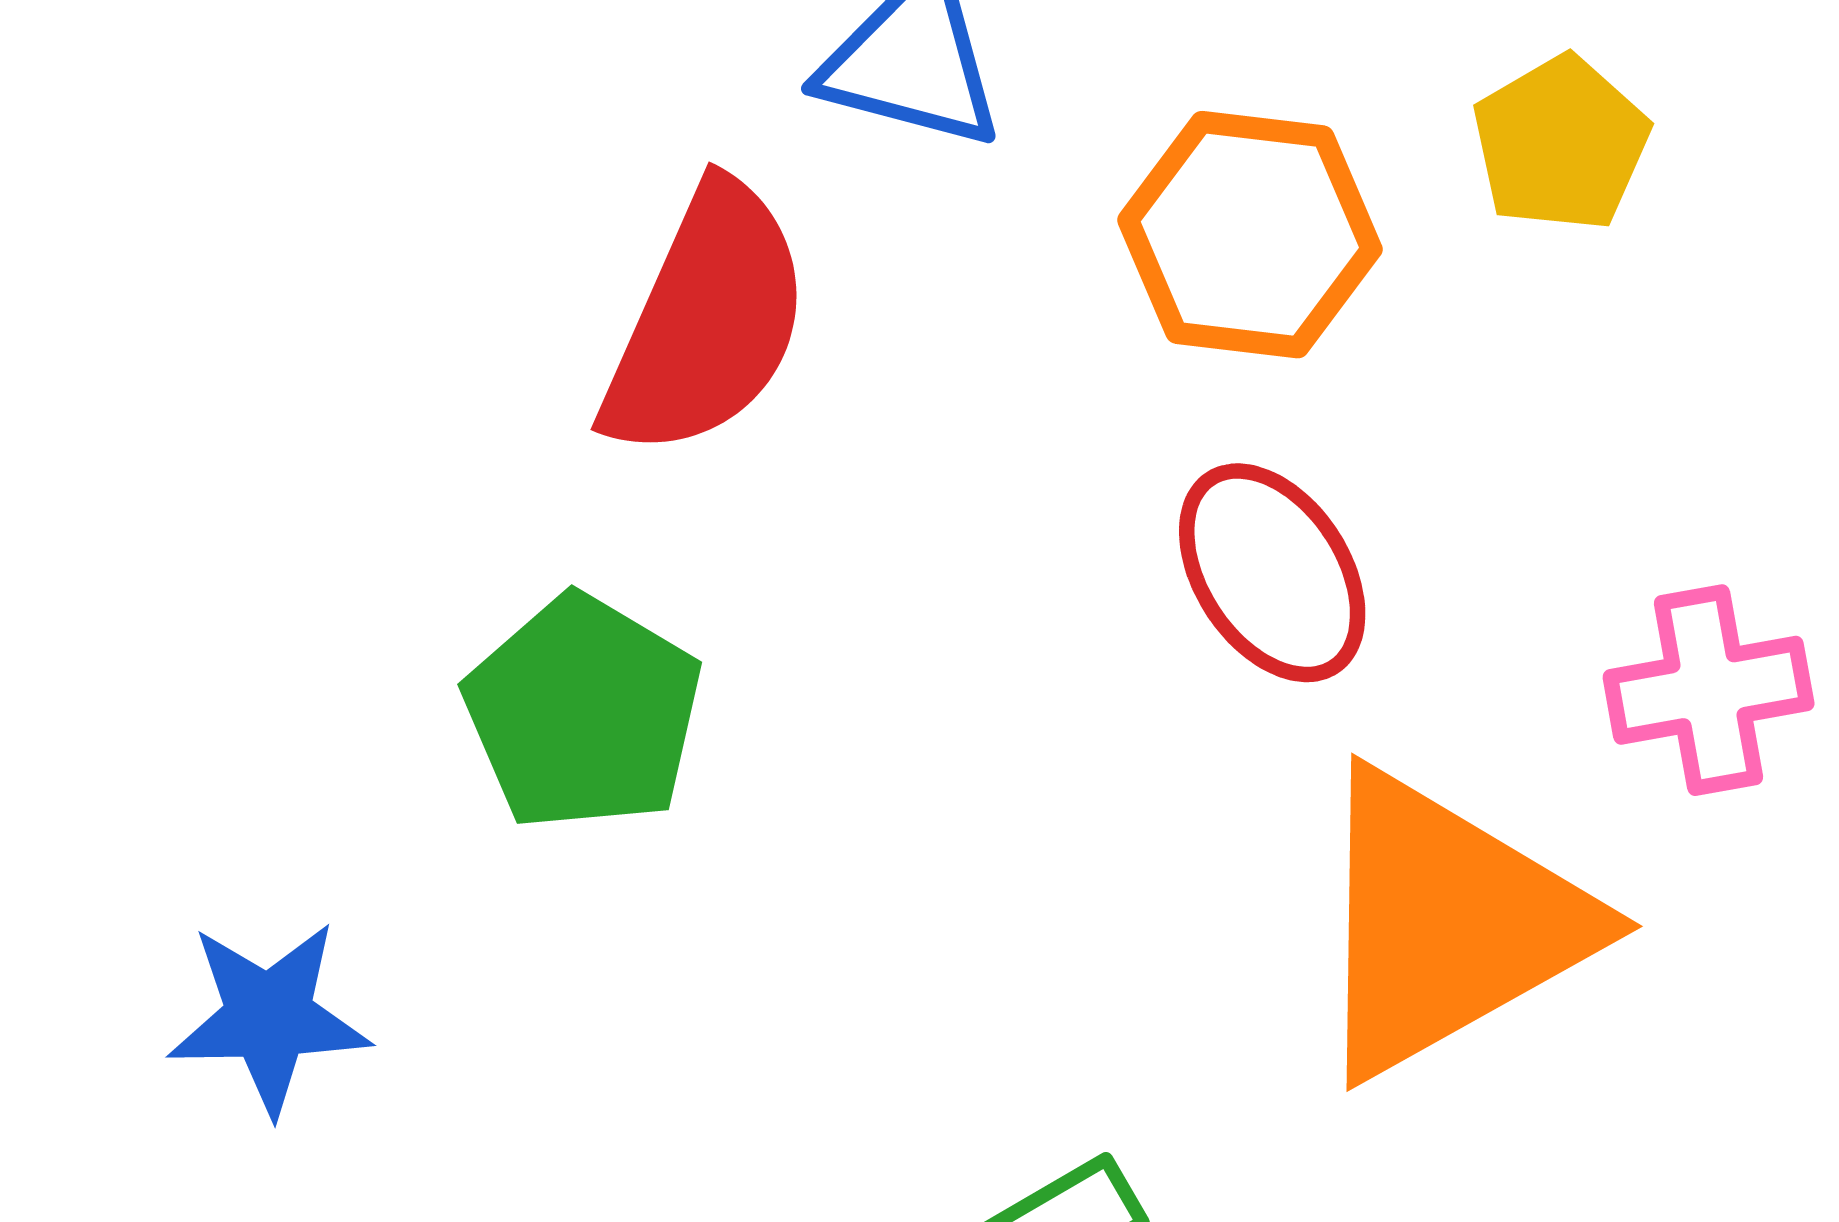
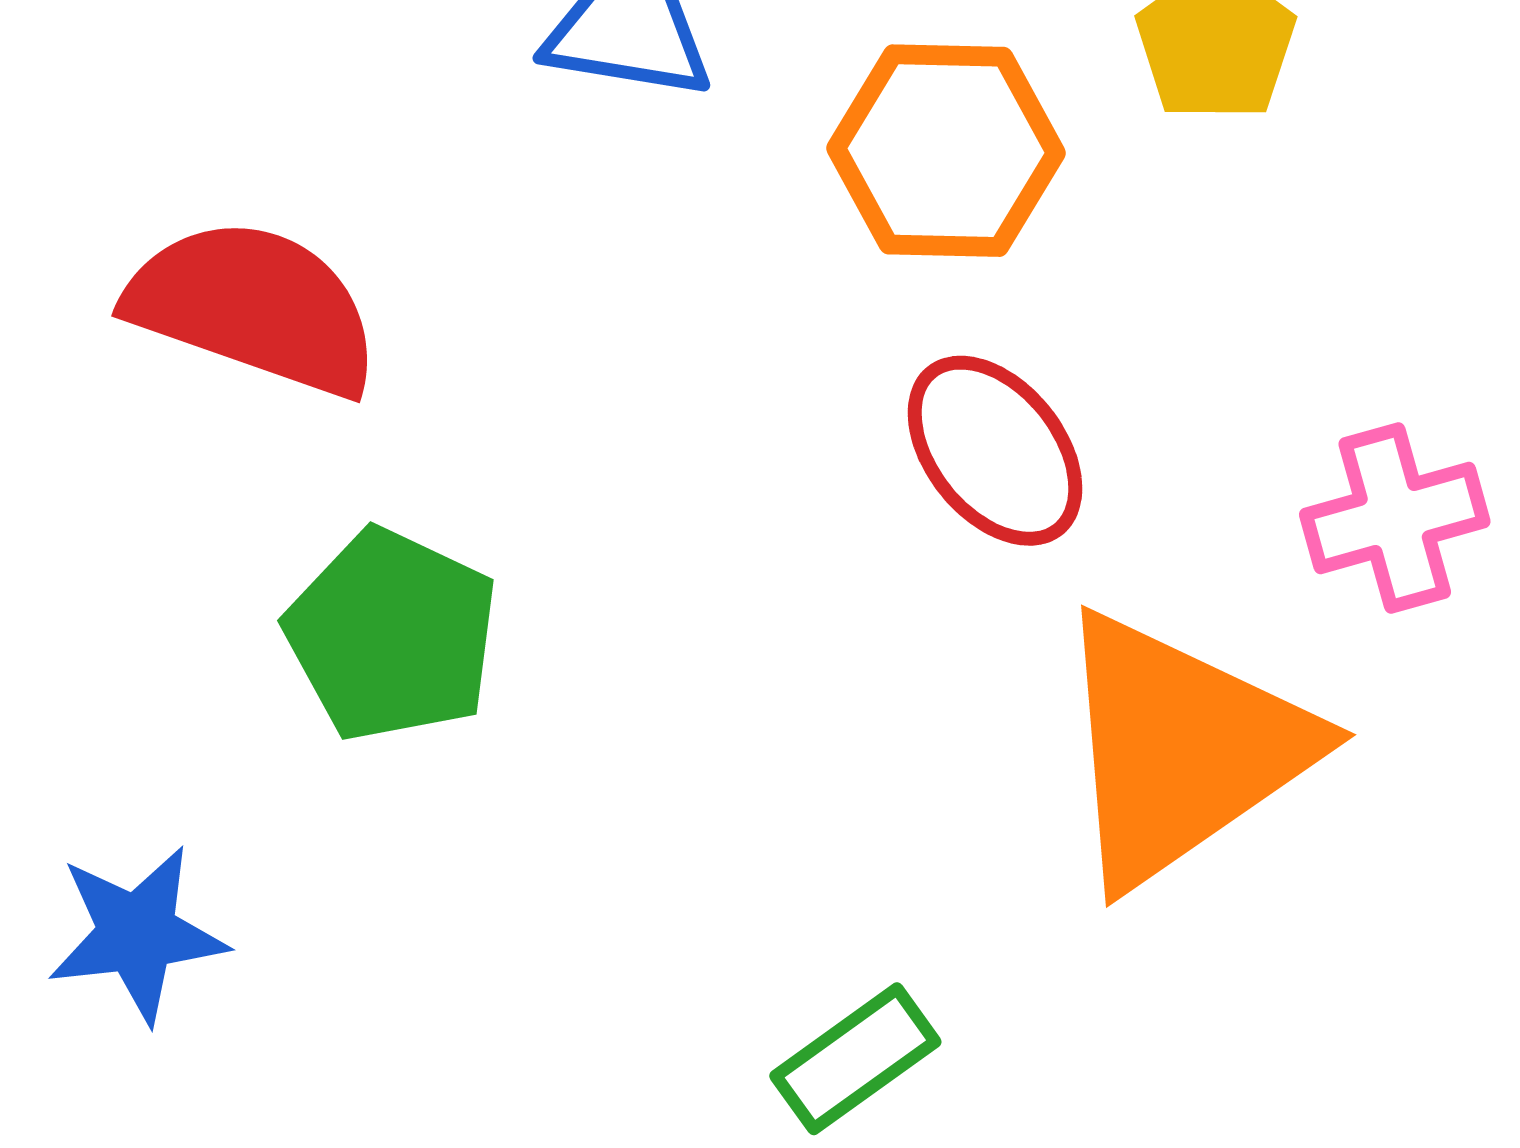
red semicircle: (707, 321) -> (254, 307), moved, turned -89

